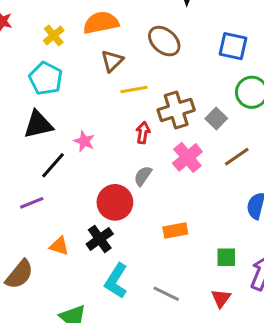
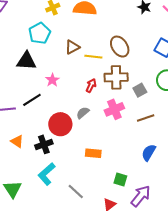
brown ellipse: (164, 41) -> (120, 47), moved
brown triangle: (112, 61) -> (72, 47), moved
black line: (53, 165) -> (32, 100), moved

